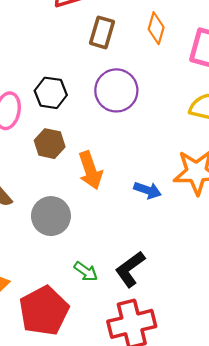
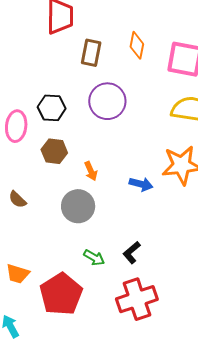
orange arrow: (90, 170) -> (91, 171), size x0.6
gray circle: (51, 216) -> (78, 206), moved
black L-shape: (130, 269) -> (132, 253), size x0.7

